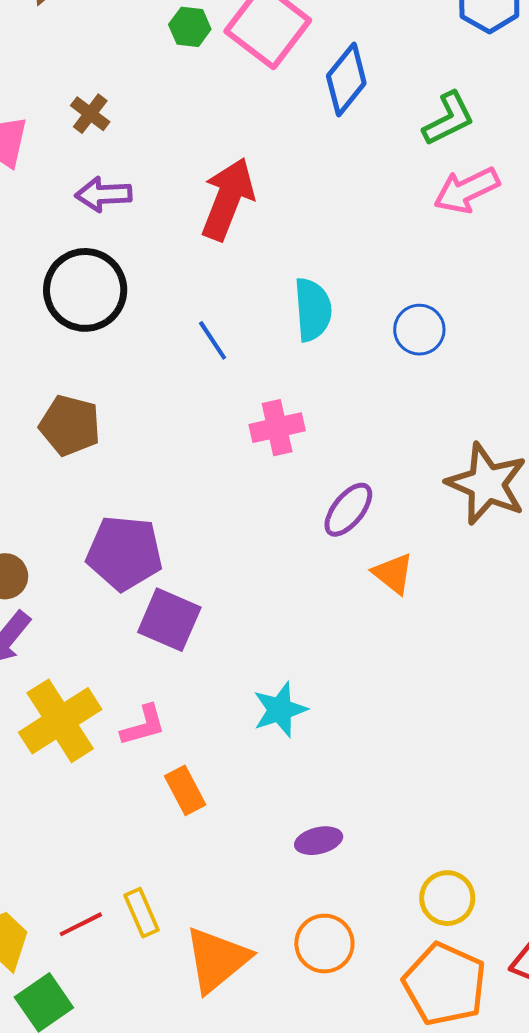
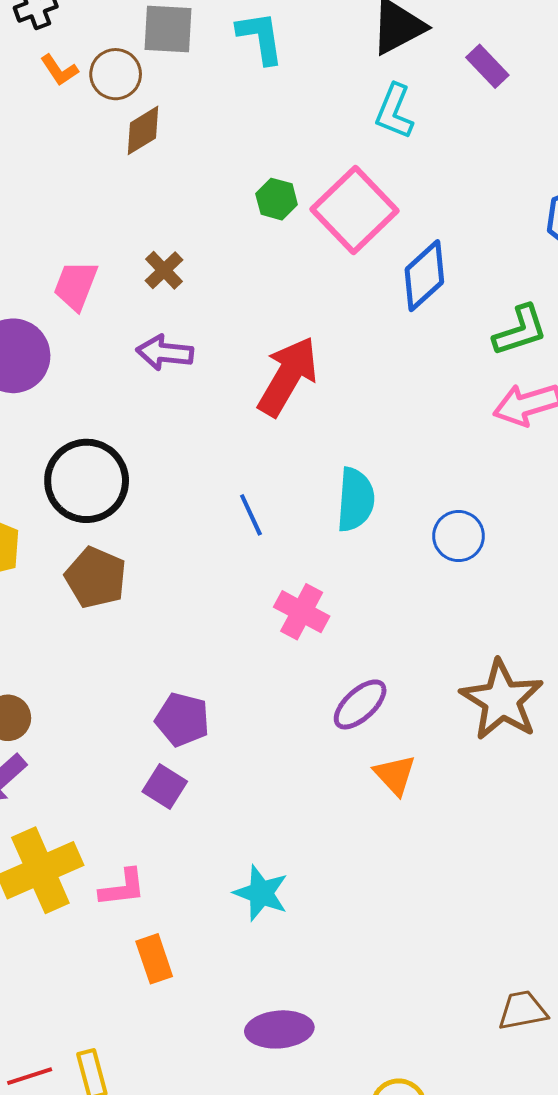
black circle: (85, 290) -> (87, 481), moved
pink cross: (277, 428) -> (302, 612), turned 32
purple pentagon: (124, 553) -> (182, 720), moved, size x0.7
purple square: (169, 620) -> (165, 786), size x0.7
cyan star: (280, 710) -> (261, 893), turned 30
purple ellipse: (319, 841) -> (279, 1029), size x1.4

